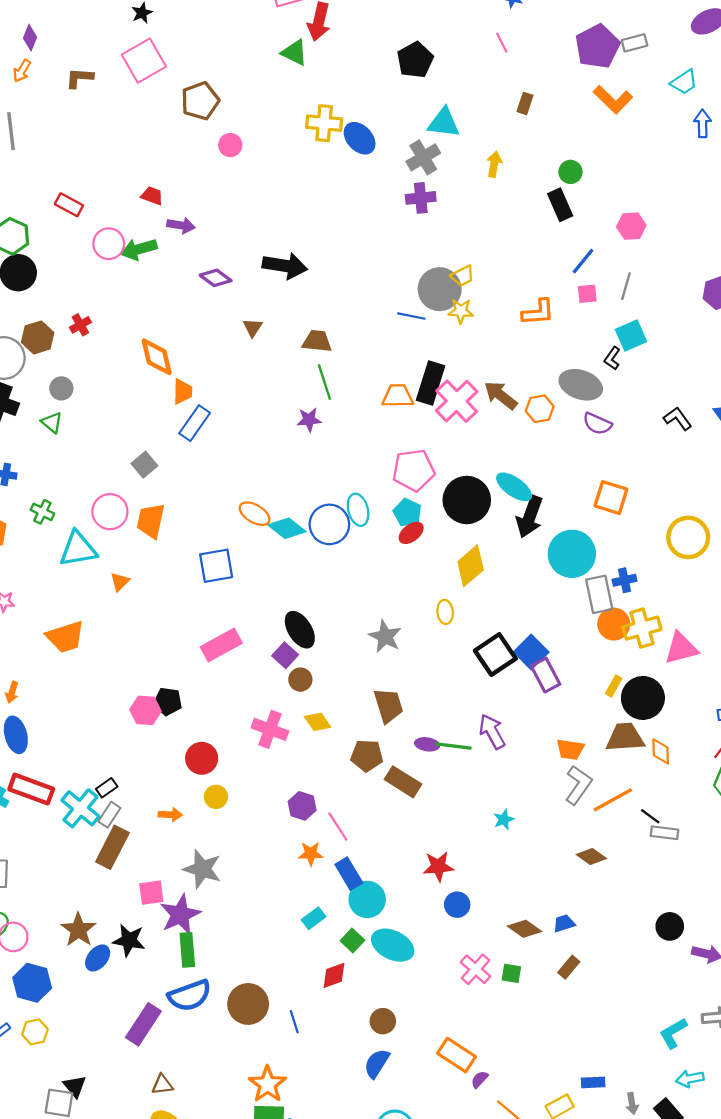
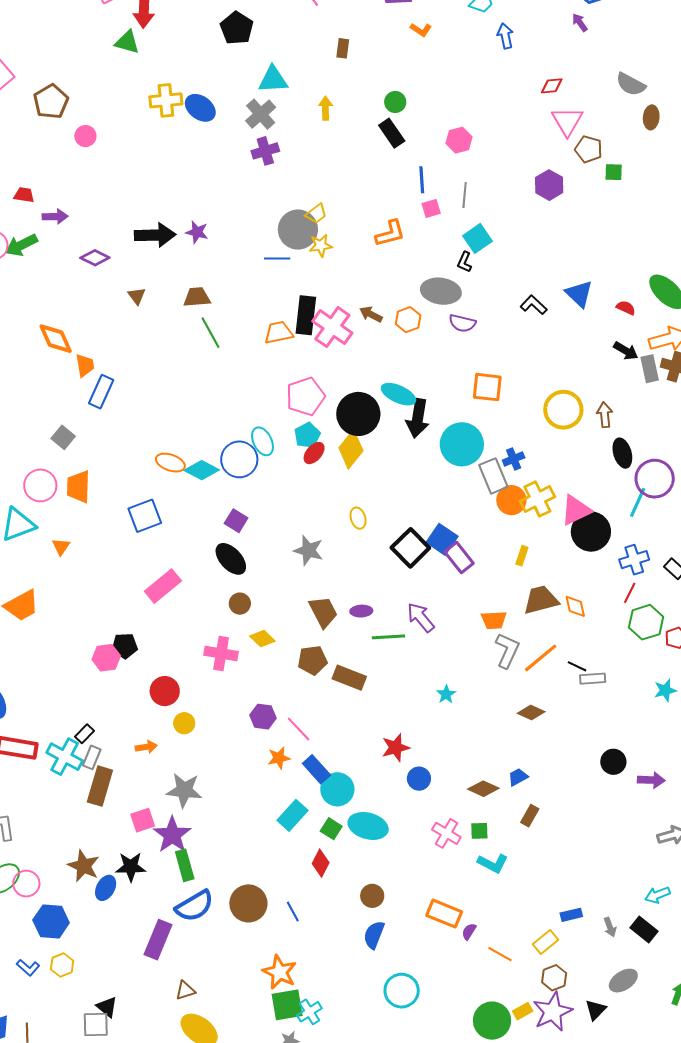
orange L-shape: (613, 100) -> (421, 30), size x0.6
blue line: (583, 261) -> (422, 180), turned -32
brown arrow: (501, 395) -> (371, 314), size x0.7
purple star: (309, 420) -> (197, 232), moved, turned 30
cyan pentagon: (407, 512) -> (307, 435), turned 30
yellow diamond: (471, 566) -> (351, 449), moved
purple square: (285, 655) -> (236, 521), moved
black circle: (643, 698) -> (591, 532), moved
purple ellipse: (427, 744) -> (361, 611), moved
cyan rectangle: (314, 918) -> (292, 815), size x1.4
red diamond: (334, 975) -> (321, 863), turned -32
cyan L-shape: (673, 1033) -> (493, 863), moved, turned -112

